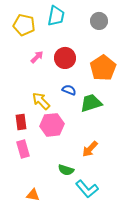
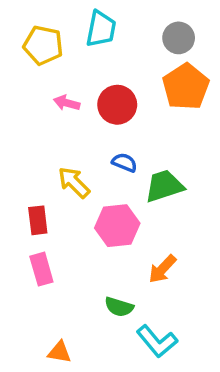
pink arrow: (37, 57) -> (67, 103), turned -120
orange pentagon: (103, 68) -> (186, 87), moved
pink hexagon: (52, 125) -> (117, 226), moved

